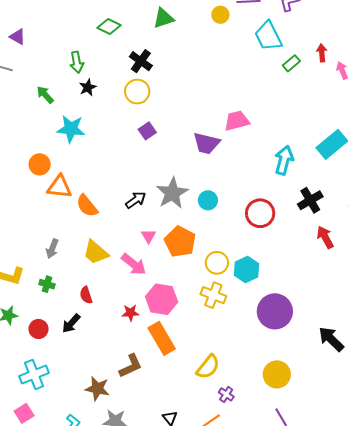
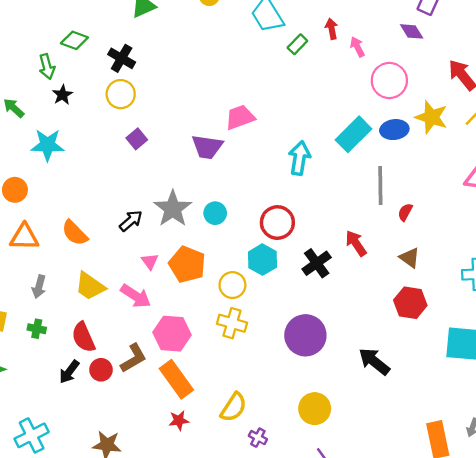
green diamond: (109, 27) -> (74, 40), moved
orange triangle: (59, 187) -> (24, 237), moved
black cross: (310, 200) -> (317, 263), moved
cyan hexagon: (246, 269) -> (262, 260), moved
red semicircle: (86, 295) -> (83, 337), size x1.5
red star: (131, 313) -> (179, 420), moved
red circle: (39, 329) -> (101, 370), moved
brown L-shape: (131, 366) -> (133, 358), moved

